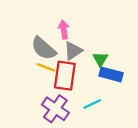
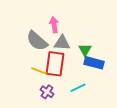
gray triangle: (73, 51) -> (62, 43), turned 36
yellow line: (46, 67) -> (39, 71), moved
purple cross: (55, 109) -> (47, 92), size x0.6

